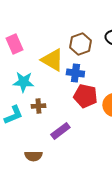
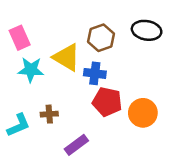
cyan star: (23, 82) -> (31, 70), moved

